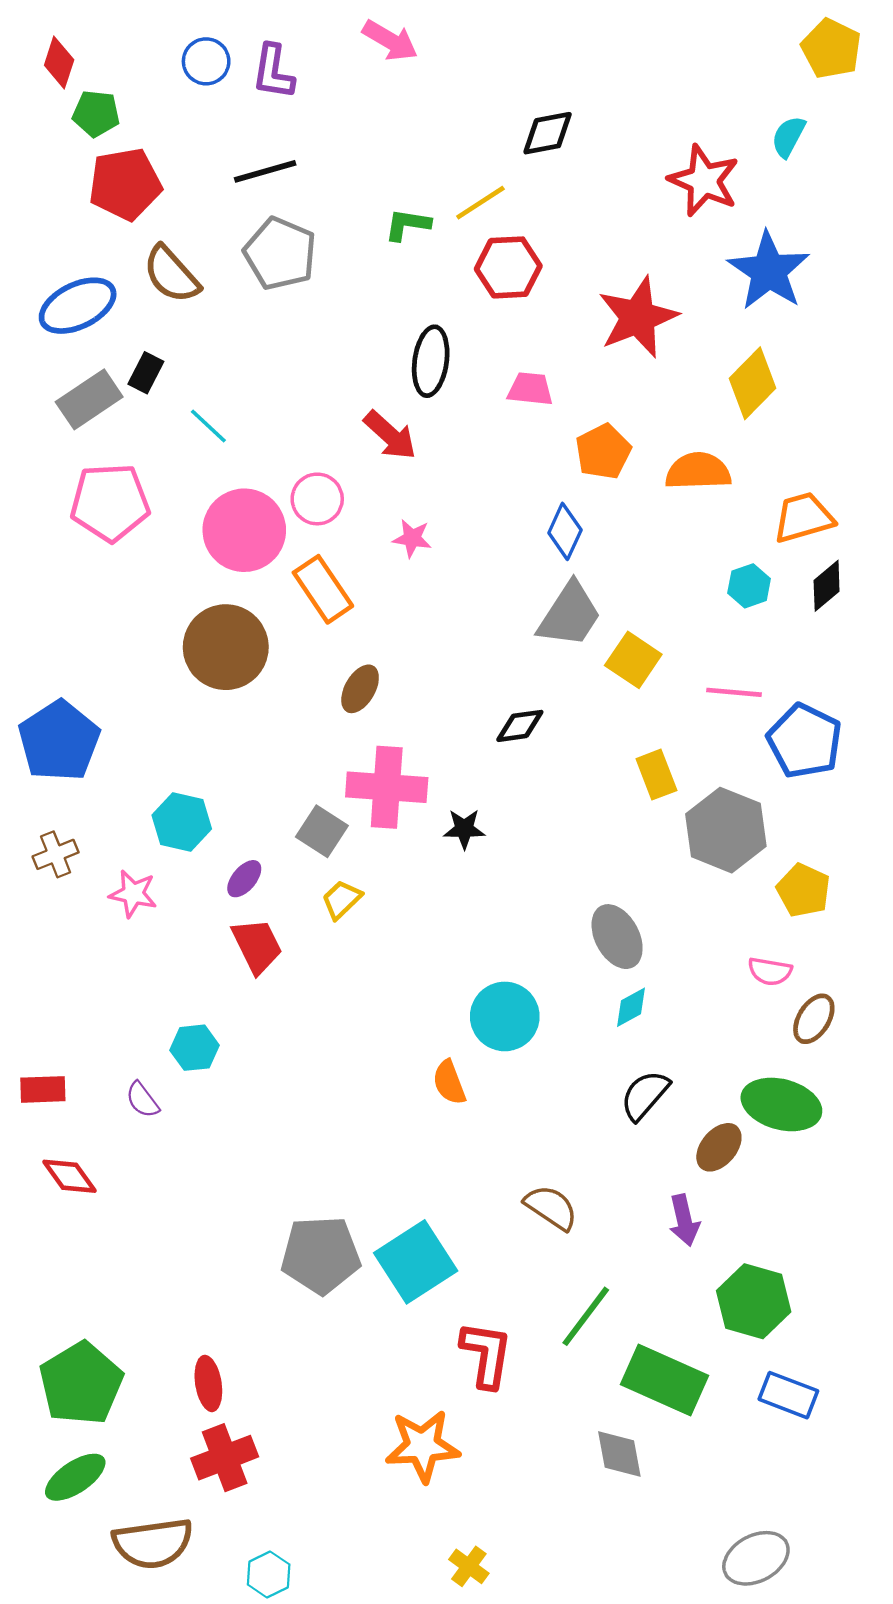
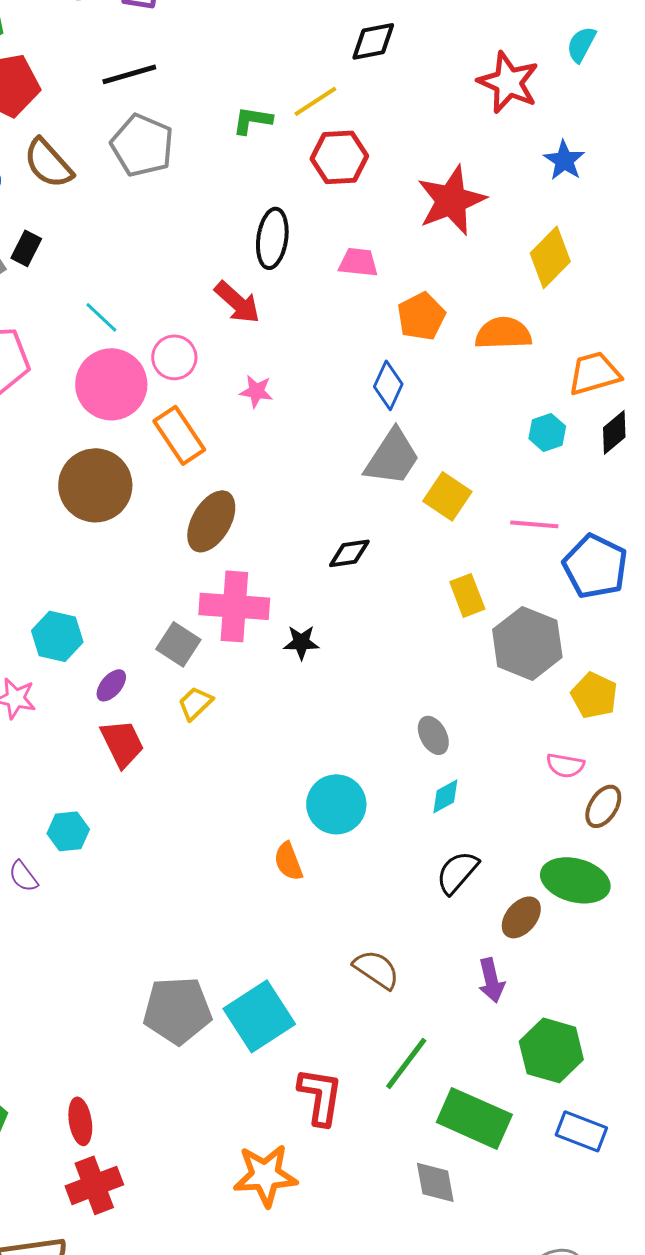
blue star: (769, 271) -> (564, 160), size x0.6
cyan line: (208, 426) -> (101, 317), moved
brown ellipse: (360, 689) -> (211, 521), size x1.5
gray ellipse: (617, 937) -> (433, 735), size x0.7

